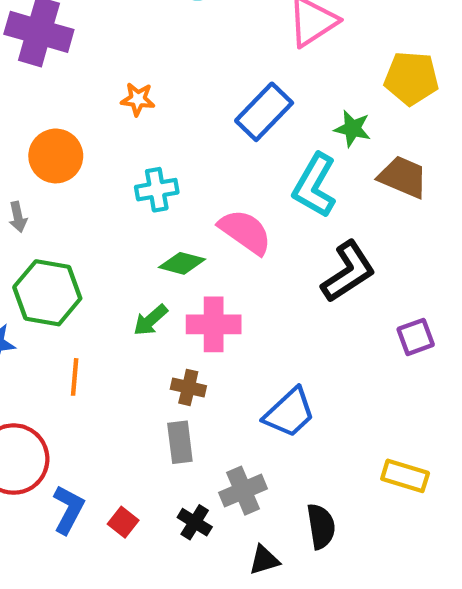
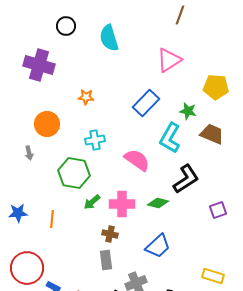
green diamond: (182, 263) -> (158, 203), moved
green hexagon: (47, 293) -> (74, 173), moved
orange line: (75, 377) -> (52, 219), moved

